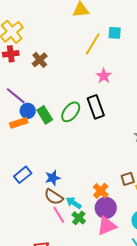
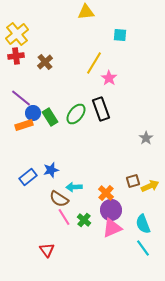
yellow line: (93, 44) -> (94, 63), moved
blue star: (53, 178) -> (51, 170), moved
cyan arrow: (74, 203) -> (74, 187), moved, turned -35

